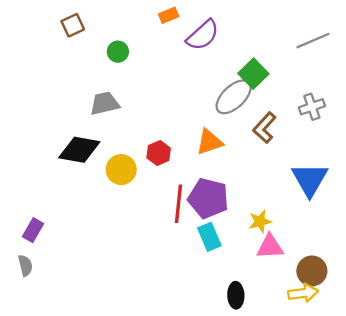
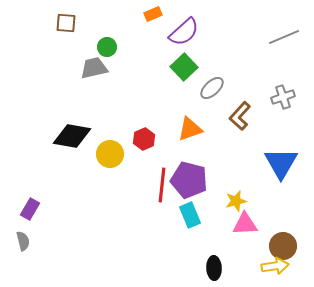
brown square: (73, 25) -> (66, 23), turned 30
green square: (253, 74) -> (184, 67), moved
gray ellipse: (234, 97) -> (212, 88), size x0.7
gray trapezoid: (105, 103) -> (94, 68), moved

